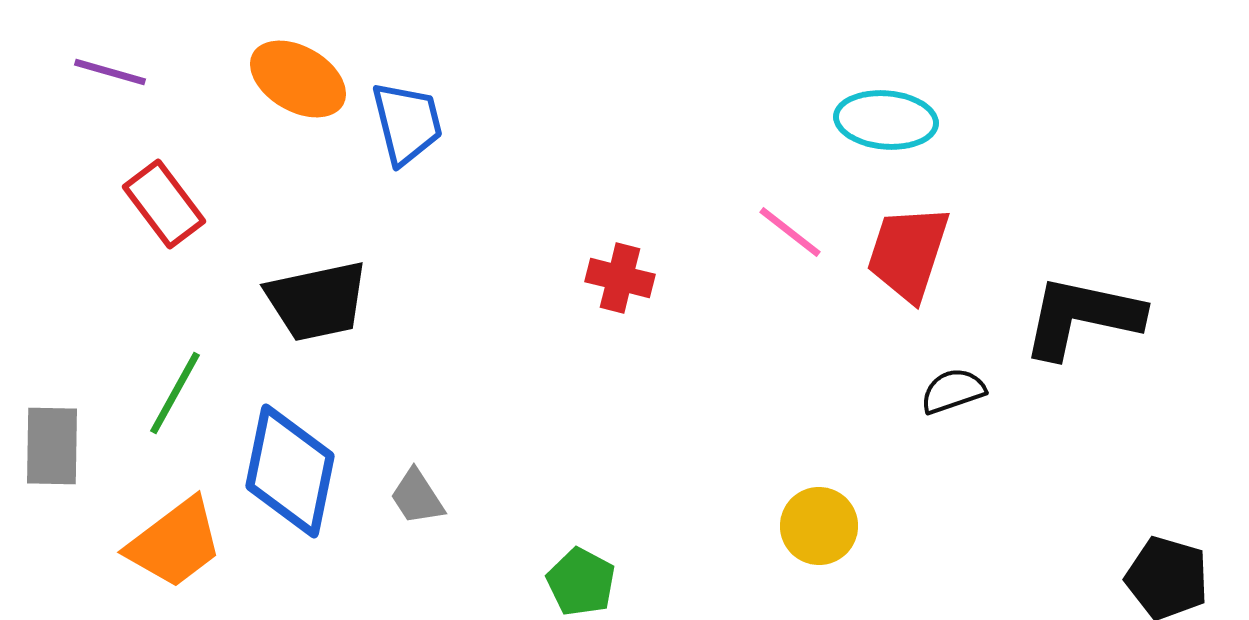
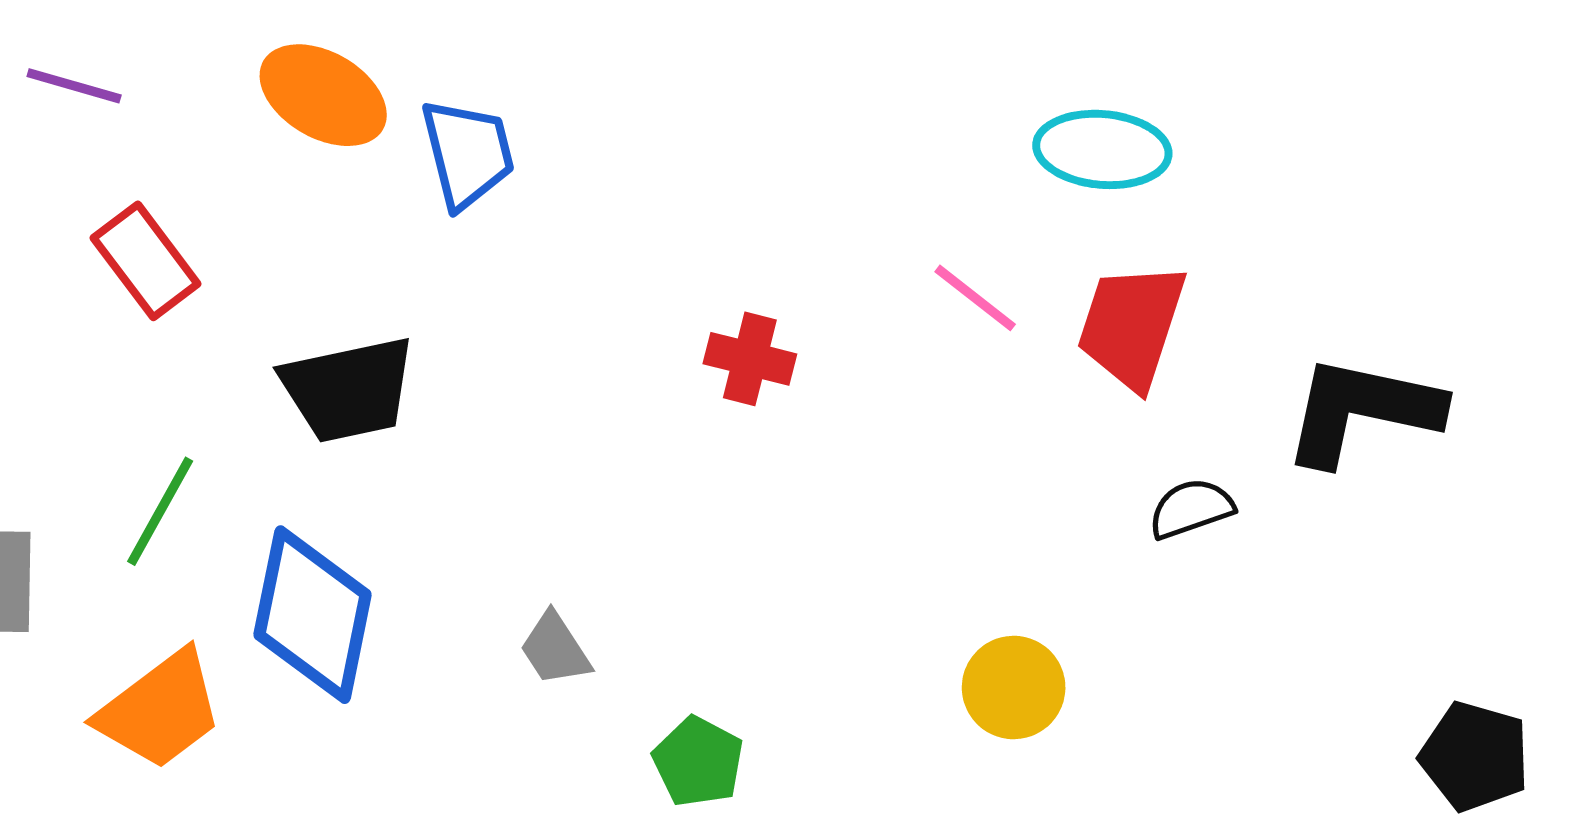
gray trapezoid: (417, 497) -> (555, 649), moved

